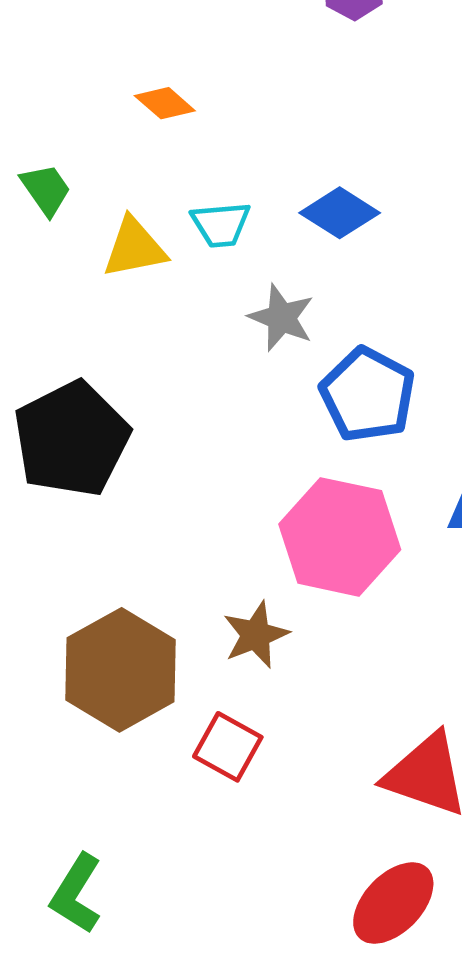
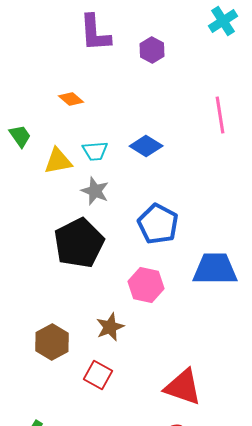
gray star: (281, 318) -> (95, 191), moved
black pentagon: (72, 439) -> (79, 243), moved
pink hexagon: (340, 537) -> (146, 285), size x0.7
brown hexagon: (120, 670) -> (52, 342), size x0.7

